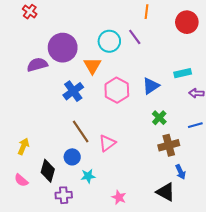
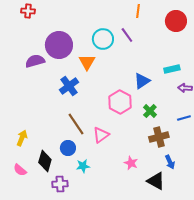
red cross: (30, 12) -> (28, 11), turned -32
pink hexagon: (117, 90) -> (120, 102), moved
pink star: (119, 197) -> (131, 163), moved

